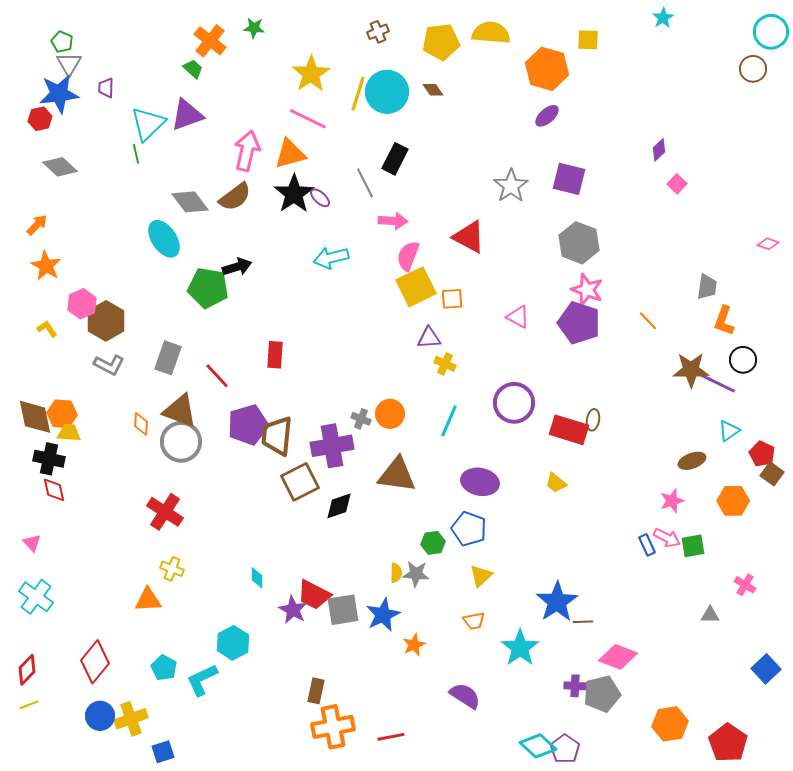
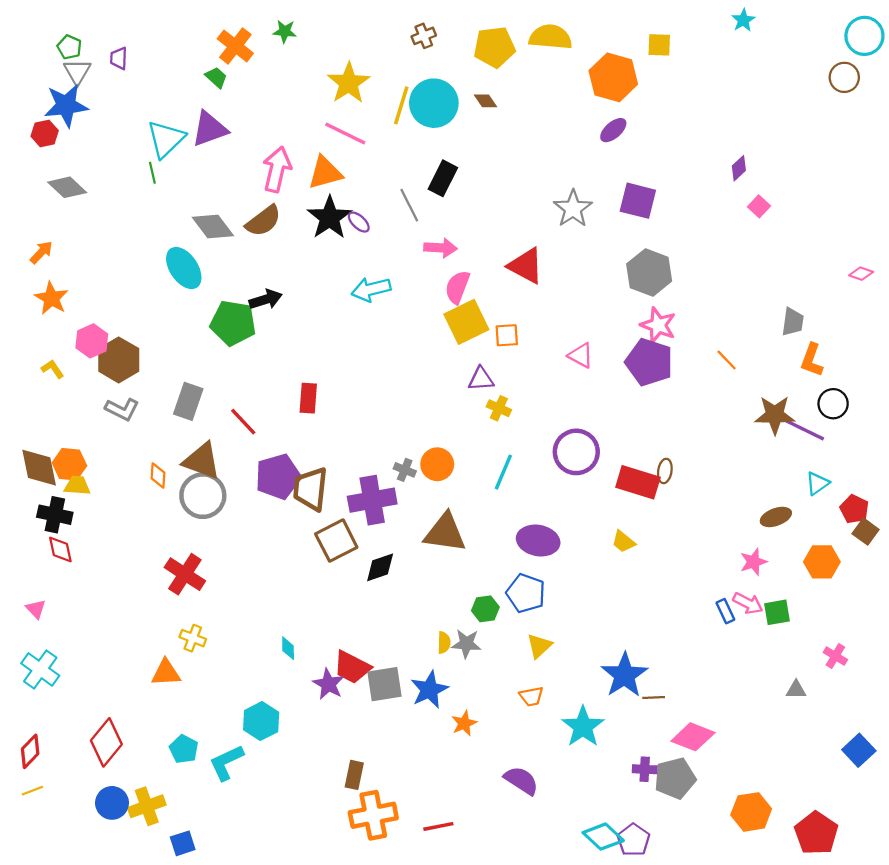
purple trapezoid: (106, 88) -> (119, 58), moved

